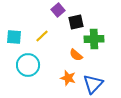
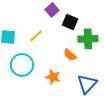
black square: (76, 22) -> (70, 22), turned 35
orange star: (68, 78) -> (53, 77), moved

